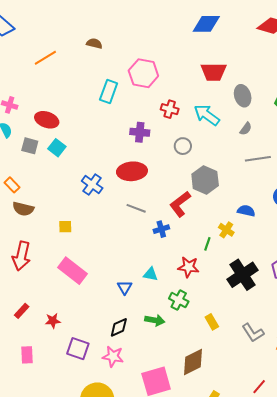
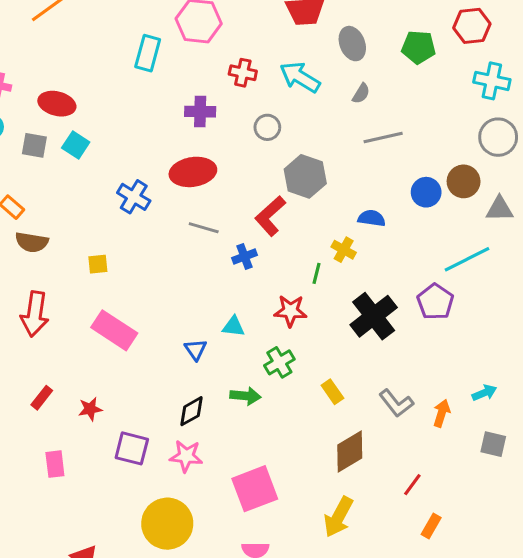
green cross: (179, 300) -> (279, 362), turned 36
brown diamond: (193, 362) -> (350, 452), moved

